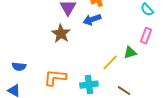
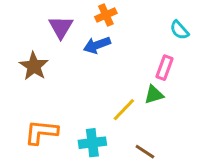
brown star: (61, 34) -> (34, 66), moved
pink rectangle: (146, 36) -> (164, 68), moved

